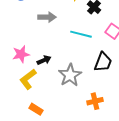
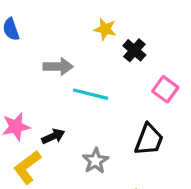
cyan line: (81, 34) -> (91, 94), moved
gray star: (70, 75) -> (95, 161), size x0.7

